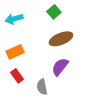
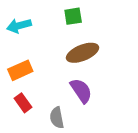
green square: (54, 12) -> (73, 16), turned 32
purple semicircle: (60, 67) -> (81, 91), turned 108

